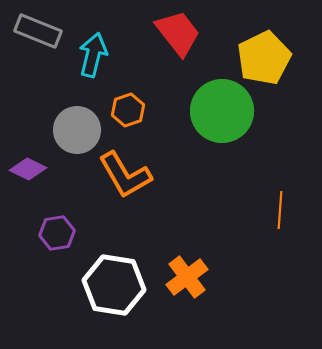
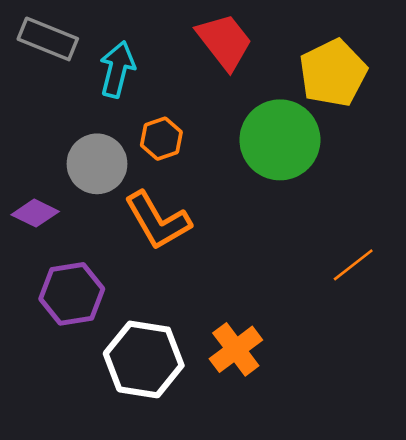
orange line: (280, 210) -> (353, 265), turned 48
purple hexagon: (57, 233) -> (72, 294), size x1.4

